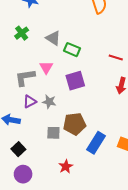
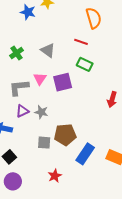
green cross: (22, 33) -> (16, 53), moved
green rectangle: (72, 50) -> (85, 64), moved
red line: (116, 57) -> (81, 42), moved
purple square: (75, 81) -> (63, 82), moved

